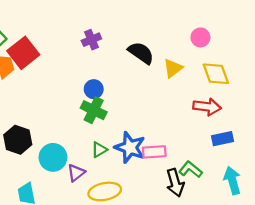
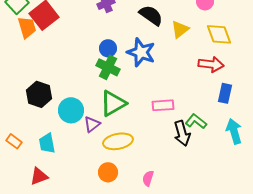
blue rectangle: (222, 139) -> (225, 93), turned -66
blue star: (130, 147) -> (141, 52), moved
green triangle: (99, 150) -> (113, 103), size x1.8

